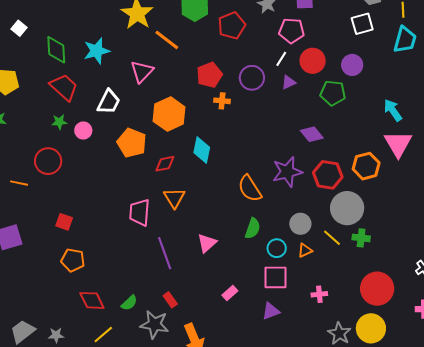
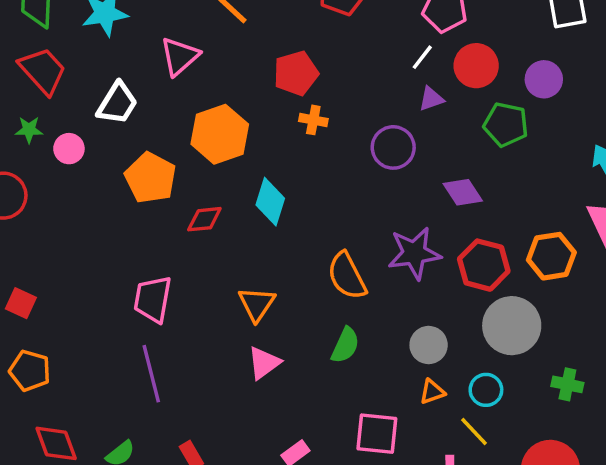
purple circle: (252, 78) -> (393, 147), moved
orange triangle: (174, 198) -> (257, 304), moved
yellow line: (332, 238) -> (474, 432), moved
green cross: (361, 238) -> (567, 384), moved
cyan circle: (277, 248) -> (486, 390), moved
purple line: (165, 253) -> (151, 374), moved

